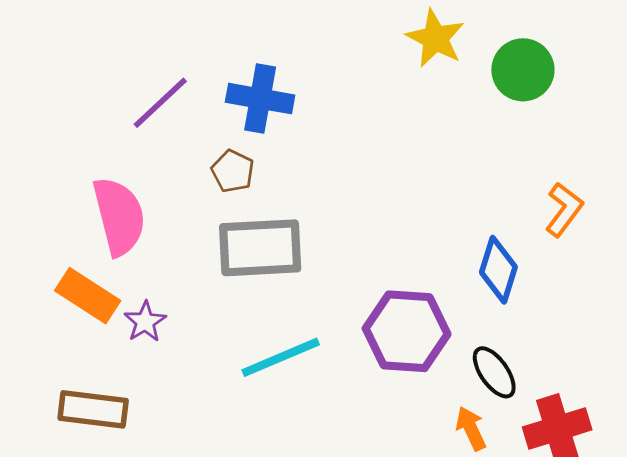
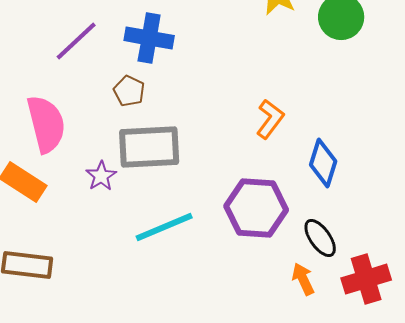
orange L-shape: (564, 209) -> (270, 119), moved
purple star: (145, 322) -> (101, 176), moved

